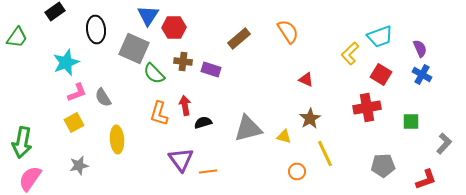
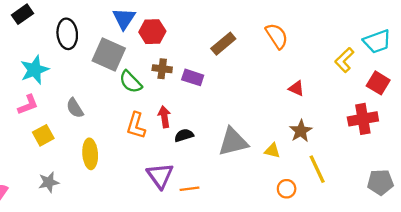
pink L-shape: (77, 92) -> (28, 105), moved

